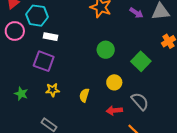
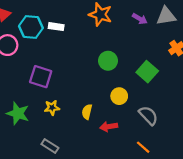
white rectangle: (50, 37) -> (56, 27), moved
green star: (21, 94) -> (18, 113), size x1.5
red arrow: (114, 111) -> (109, 127), moved

